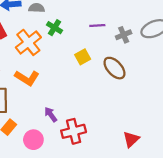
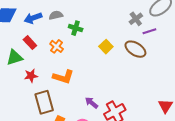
purple line: (97, 25) -> (149, 31), moved
orange cross: (28, 42) -> (57, 46), size x0.6

